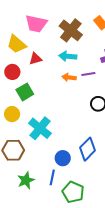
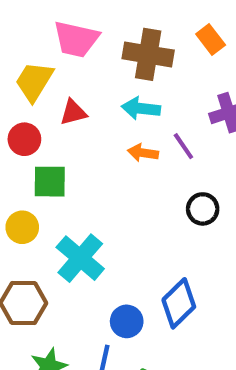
brown cross: (71, 30) -> (148, 54), turned -30
yellow trapezoid: (17, 44) -> (34, 81), turned 80
purple line: (88, 74) -> (183, 146), turned 64
green square: (25, 92) -> (50, 182), turned 30

